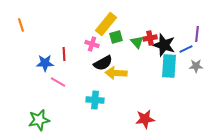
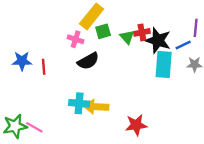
red line: (64, 54) -> (44, 67), moved
yellow arrow: (116, 73) -> (96, 107), moved
pink line: (58, 82) -> (34, 127), moved

